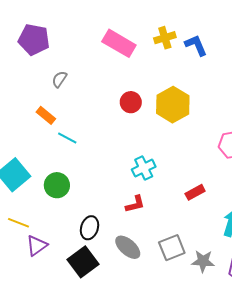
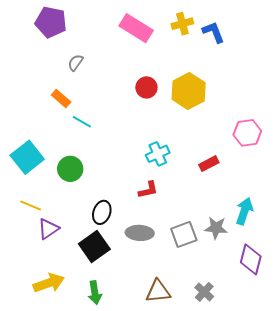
red rectangle: (195, 192) -> (209, 164), moved
gray ellipse: (128, 247) -> (140, 233), turned -40
gray star: (203, 261) -> (216, 228), moved

